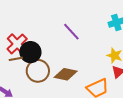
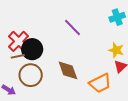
brown circle: (38, 71) -> (31, 75), moved
brown diamond: (66, 74) -> (68, 70), turned 60

